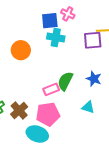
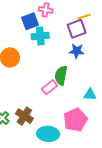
blue star: (94, 79) -> (77, 51), moved
pink pentagon: (48, 114) -> (75, 120), moved

